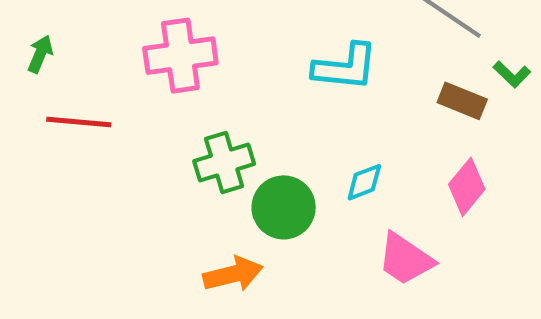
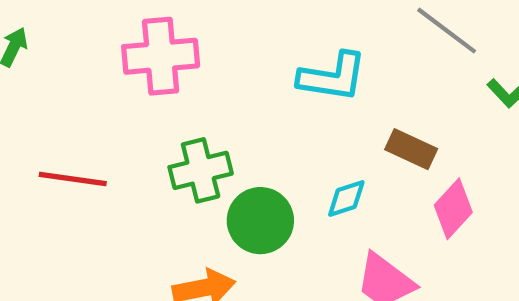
brown rectangle: (462, 101) -> (411, 149), moved
red line: (79, 122) -> (73, 179), moved

